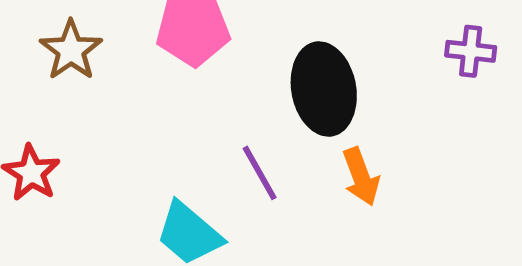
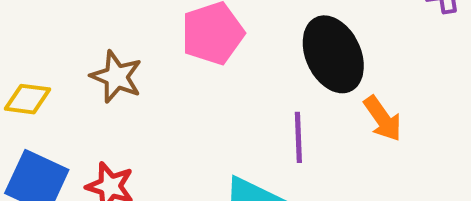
purple line: (260, 173) -> (298, 137), turned 42

